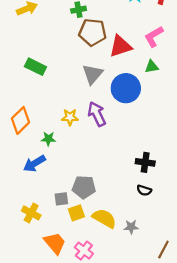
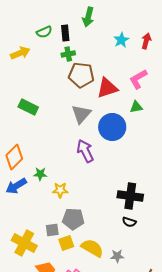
yellow star: (70, 117) -> (60, 190), moved
black cross: (145, 162) -> (130, 196), size x1.4
blue arrow: (34, 163) -> (16, 186), moved
yellow cross: (31, 213) -> (24, 243), size x1.4

